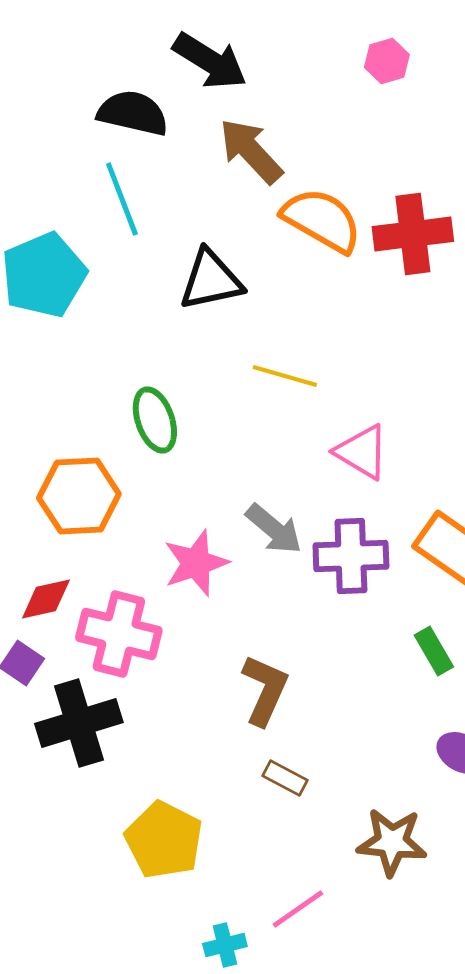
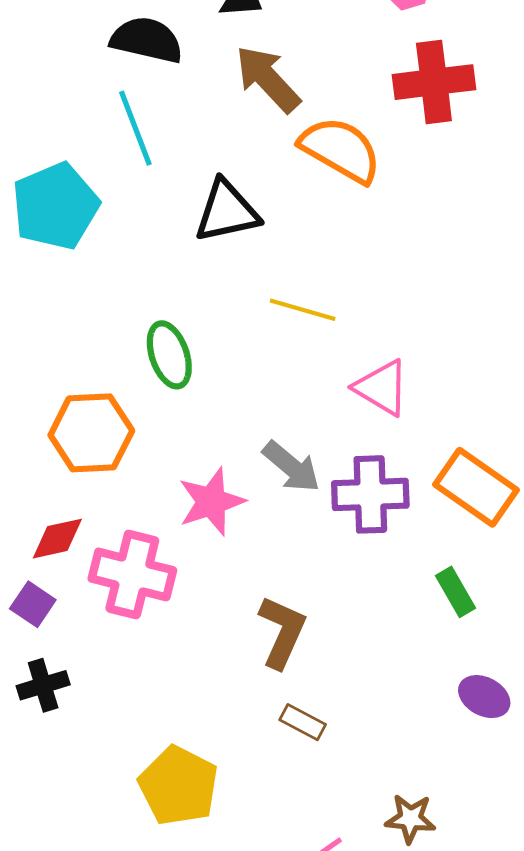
red cross: (413, 234) -> (434, 82), moved
black cross: (79, 723) -> (43, 685), moved, size x0.6
brown star: (392, 842) -> (410, 819), moved, size x0.7

